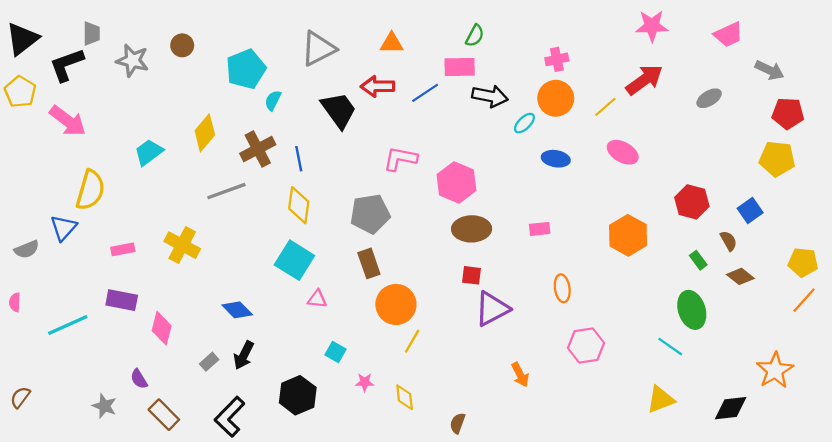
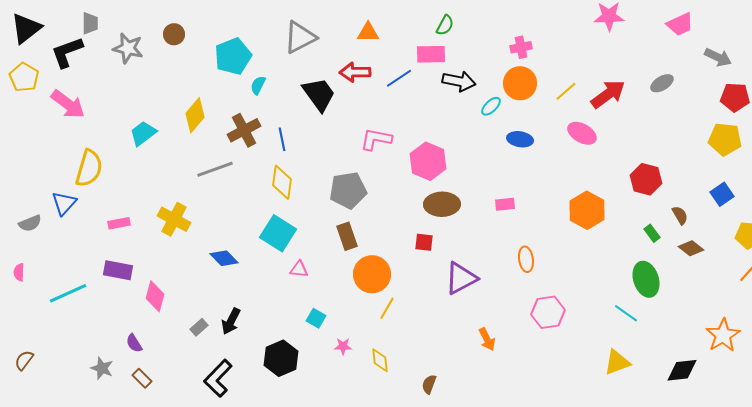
red arrow: (644, 80) -> (608, 94), moved
blue square: (750, 211) -> (722, 194), moved
red square: (472, 275) -> (424, 242), moved
blue diamond: (237, 310) -> (224, 258), moved
brown rectangle: (164, 415) -> (142, 378), moved, size x0.7

